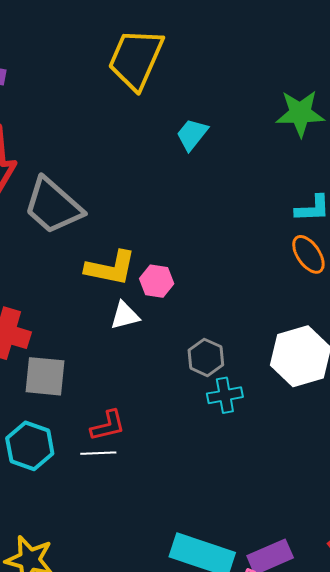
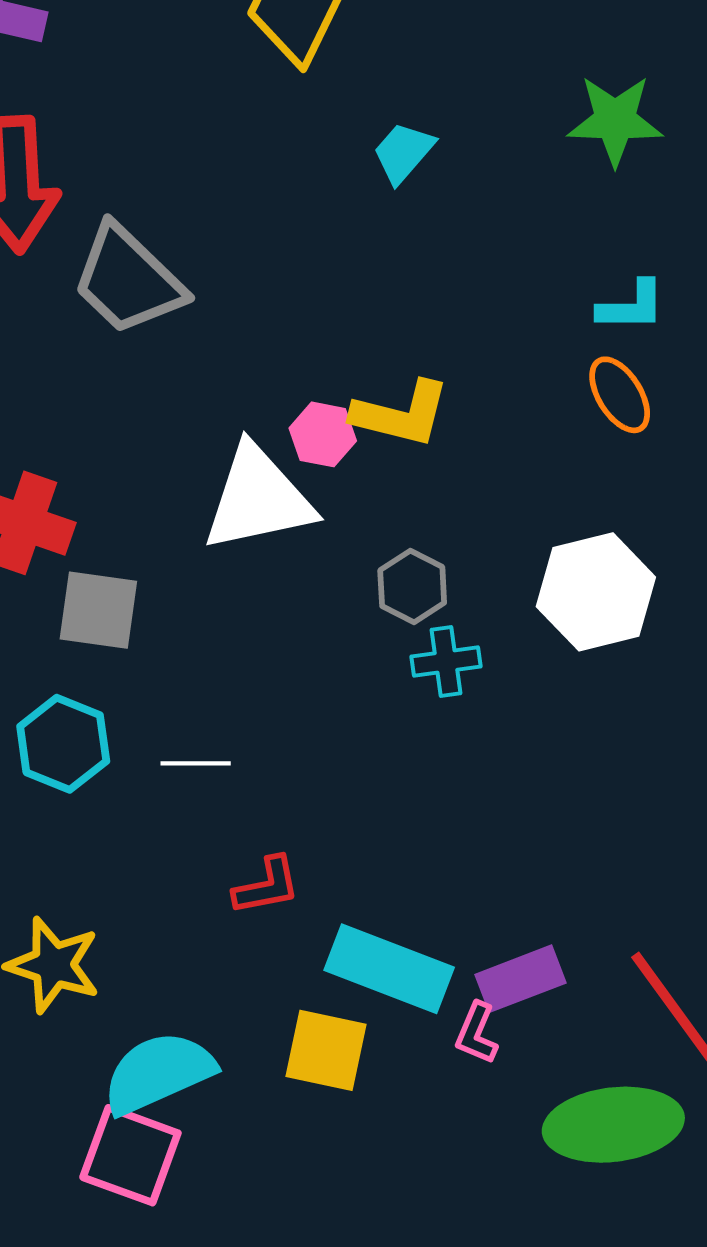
yellow L-shape: (111, 268) -> (401, 414), moved
white triangle: (125, 316) -> (258, 499), size x2.0
red L-shape: (108, 426) -> (267, 886), moved

